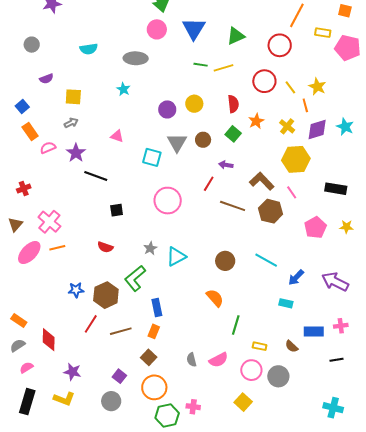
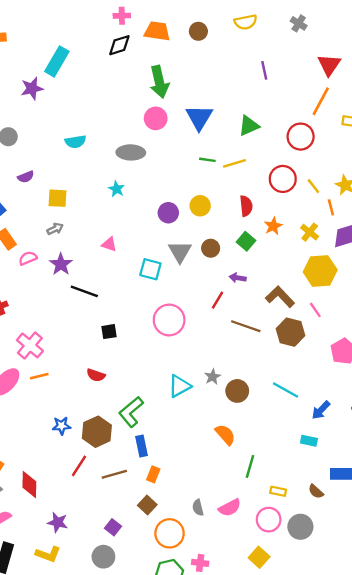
gray star: (150, 248) -> (213, 377), moved
blue rectangle: (157, 307) -> (142, 446), moved
orange circle: (154, 387) -> (170, 533), moved

